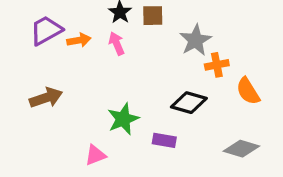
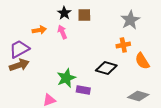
purple trapezoid: (46, 30) -> (19, 49), moved
gray star: (195, 40) -> (130, 20), moved
purple rectangle: (164, 140) -> (83, 90), moved

